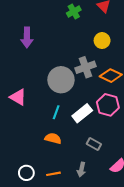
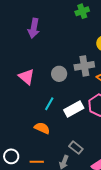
gray circle: (61, 80) -> (59, 74), size x0.6
pink triangle: (18, 97) -> (26, 77), moved
gray rectangle: (94, 144) -> (76, 148), moved

